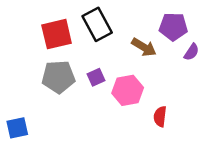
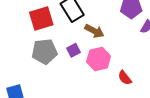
brown arrow: (144, 47) -> (94, 31), moved
red semicircle: (160, 117) -> (125, 78), turned -42

